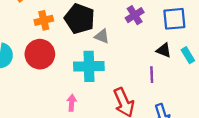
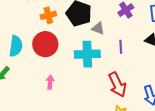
purple line: (152, 75) -> (121, 47), moved
pink arrow: (72, 103) -> (50, 82), moved

